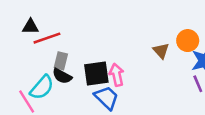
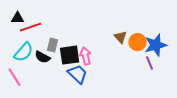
orange circle: (188, 41) -> (138, 42), moved
gray rectangle: (61, 61) -> (53, 45), moved
cyan semicircle: (42, 87) -> (24, 52), moved

